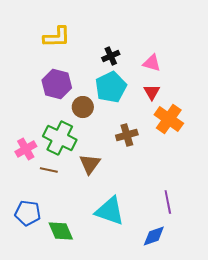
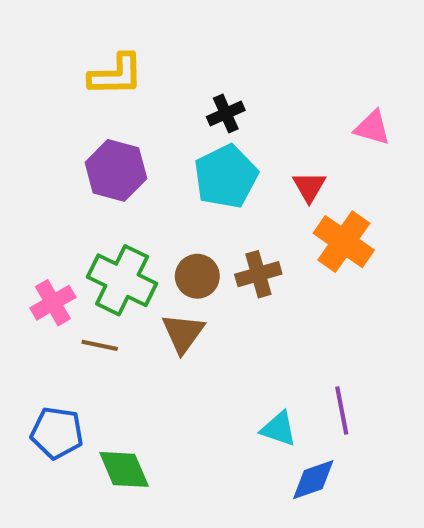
pink triangle: (152, 63) -> (372, 128), moved
brown circle: (83, 107) -> (197, 276), moved
cyan triangle: (110, 211) -> (279, 429), moved, size x0.6

